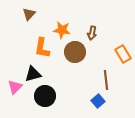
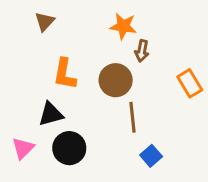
orange star: (62, 30) -> (123, 26), moved
brown line: (106, 80) -> (133, 117), moved
pink triangle: (15, 87) -> (23, 148), moved

